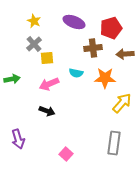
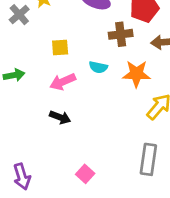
gray cross: (34, 44) -> (19, 15), moved
purple arrow: (18, 139) -> (22, 177), moved

